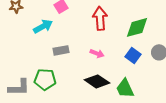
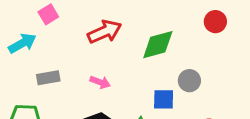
red arrow: (100, 18) -> (104, 32), turned 70
blue square: (133, 55) -> (164, 99), moved, turned -35

